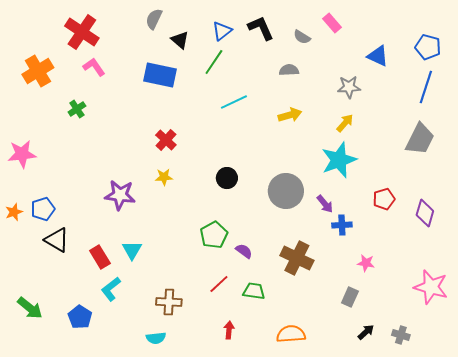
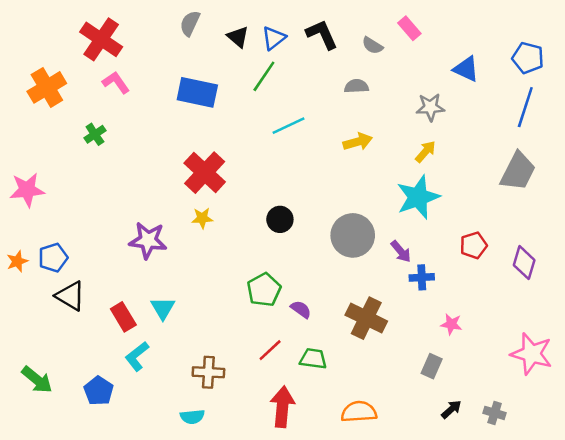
black triangle: (180, 40) -> (238, 37), moved
red cross: (166, 140) -> (205, 173), size x1.6
red arrow: (229, 330) -> (282, 407), size x1.8

